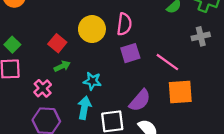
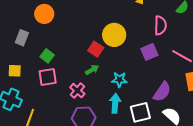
pink semicircle: (124, 24) -> (160, 25), moved
red square: (57, 43) -> (96, 49), moved

